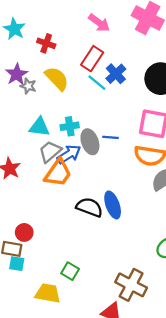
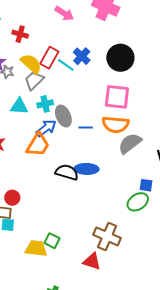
red rectangle: (92, 59) -> (49, 58), moved
blue line: (111, 137) -> (86, 128), moved
gray trapezoid: (50, 152) -> (34, 80), moved
blue ellipse: (113, 205) -> (87, 169), turned -65
green square: (70, 271) -> (52, 241), moved

